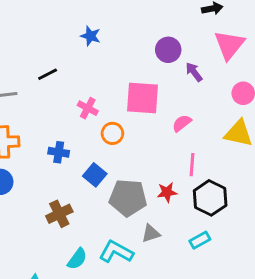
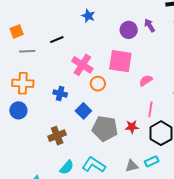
purple circle: (168, 50) -> (129, 30), moved
purple arrow: (194, 72) -> (150, 25), moved
pink cross: (88, 108) -> (82, 65), size x1.5
gray triangle: (151, 234) -> (132, 166), moved

